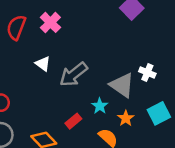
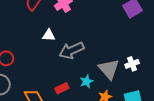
white triangle: (43, 64) -> (49, 35), turned -48
white cross: (147, 72) -> (132, 64), turned 32

